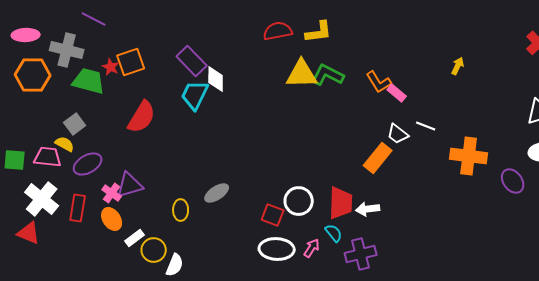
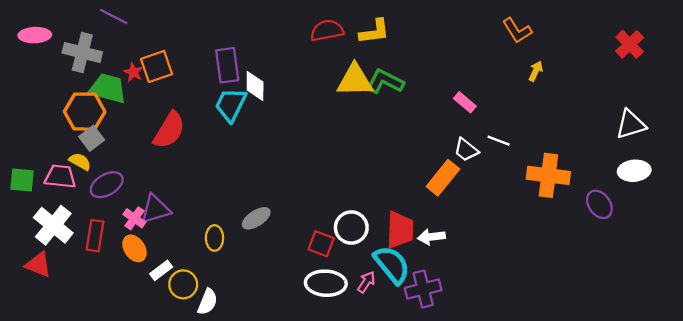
purple rectangle: (192, 61) -> (227, 65), turned 36
orange hexagon: (33, 75) -> (85, 112), moved
orange L-shape: (379, 82) -> (517, 30), moved
cyan semicircle: (334, 233) -> (392, 265), size x1.8

